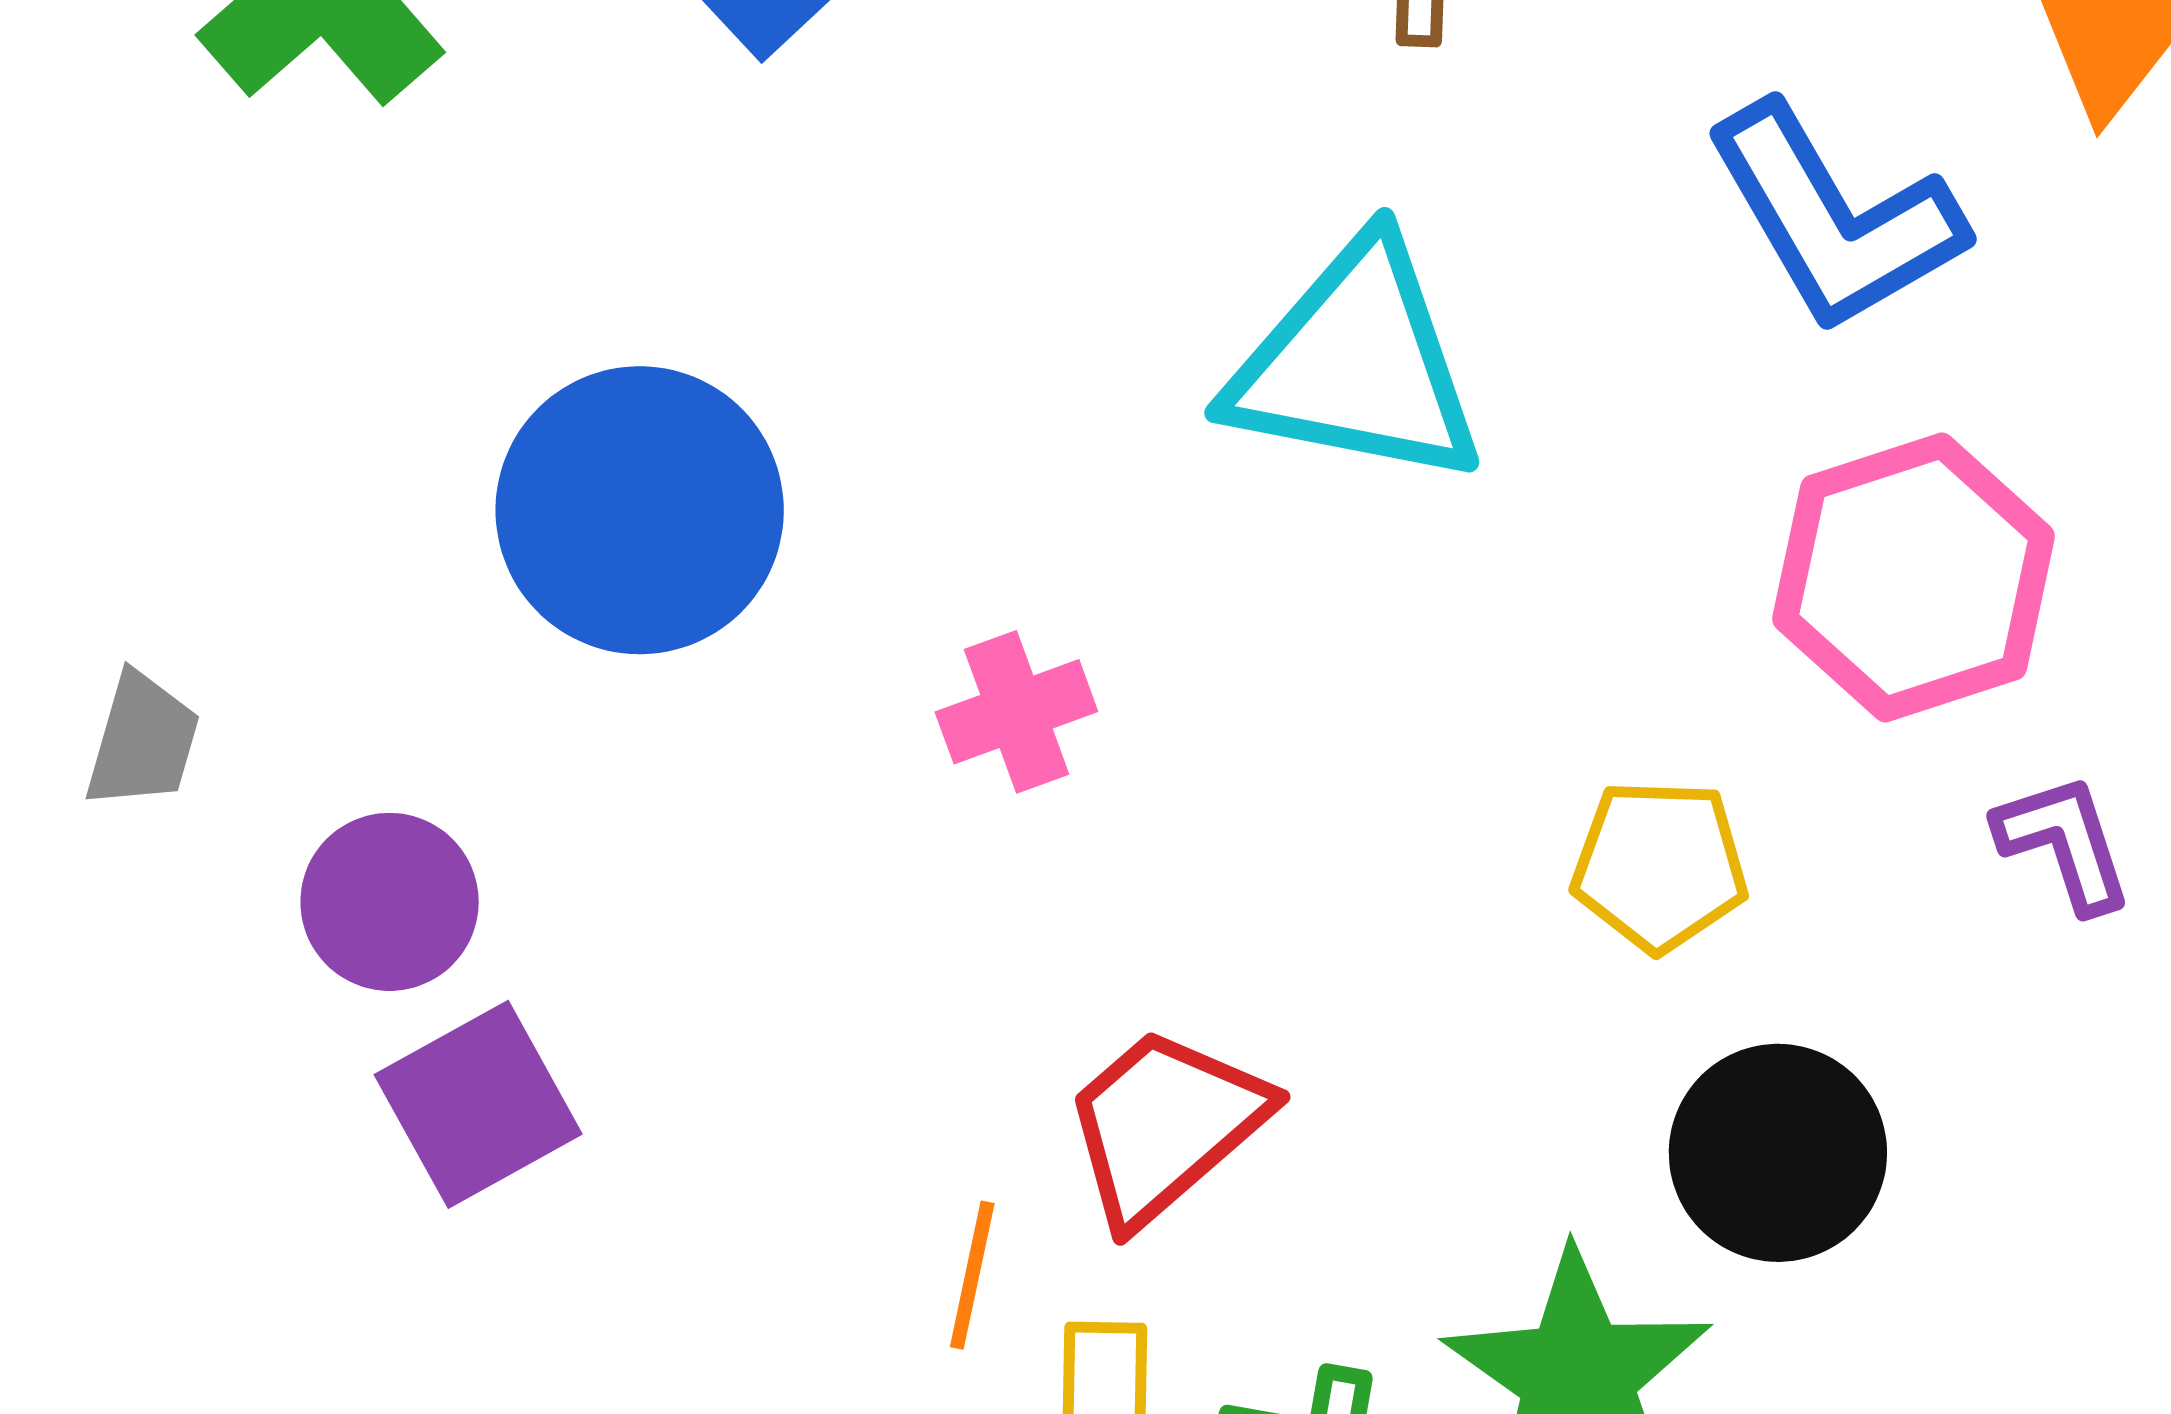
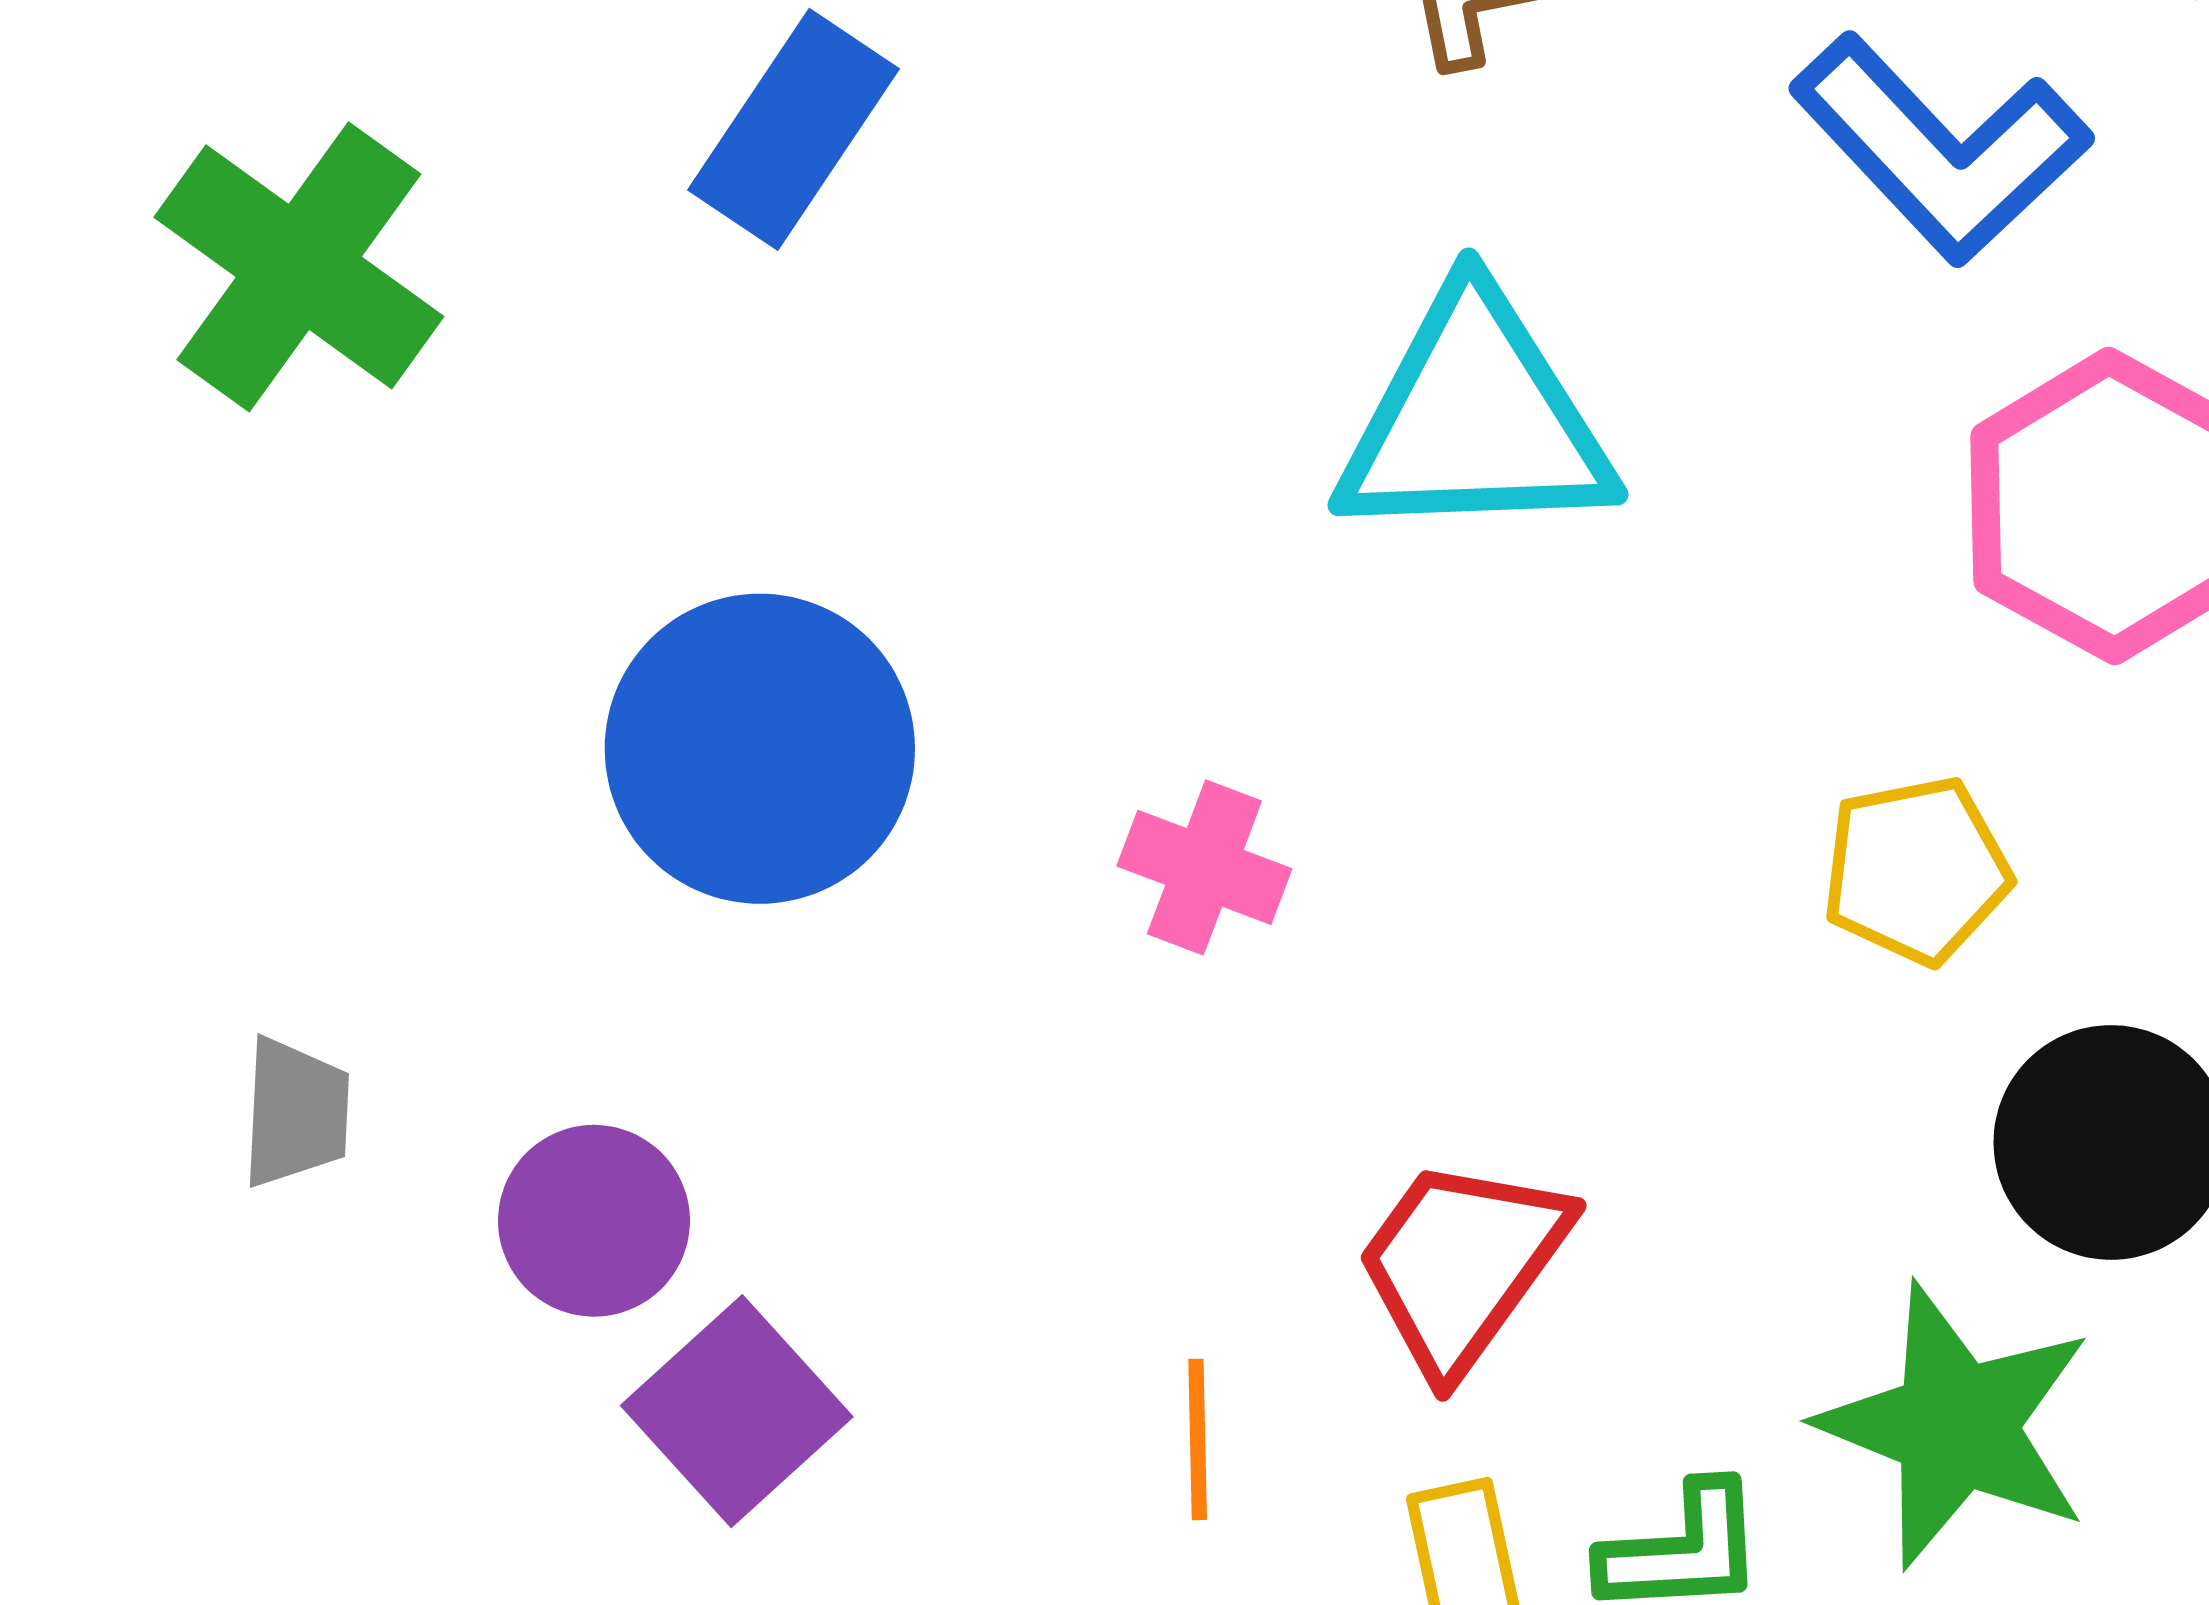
pink cross: (1016, 712) -> (1204, 867), turned -36
orange line: (972, 1275) -> (1198, 1439), moved

